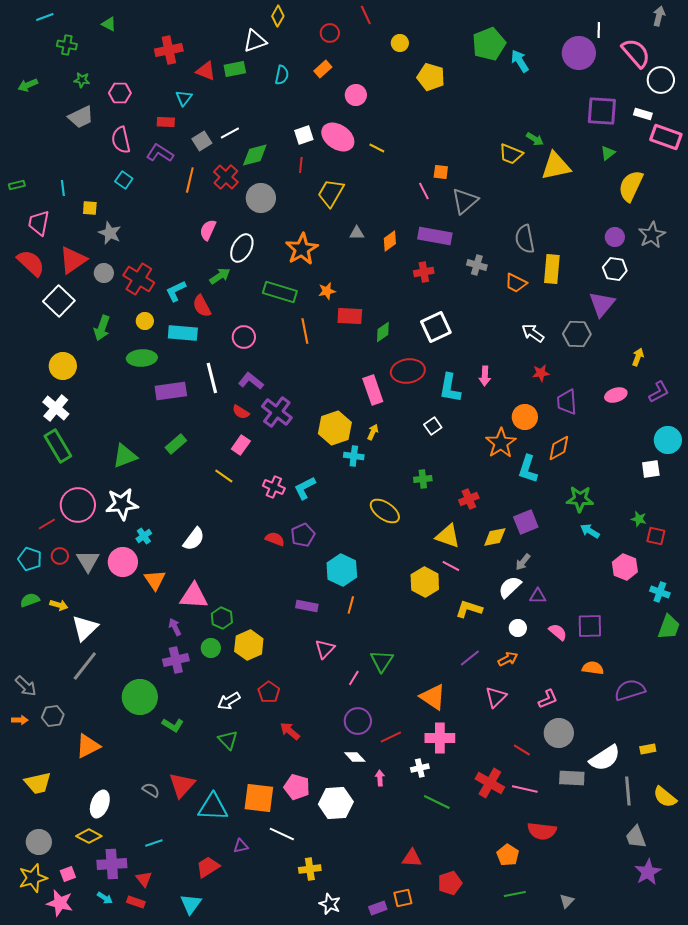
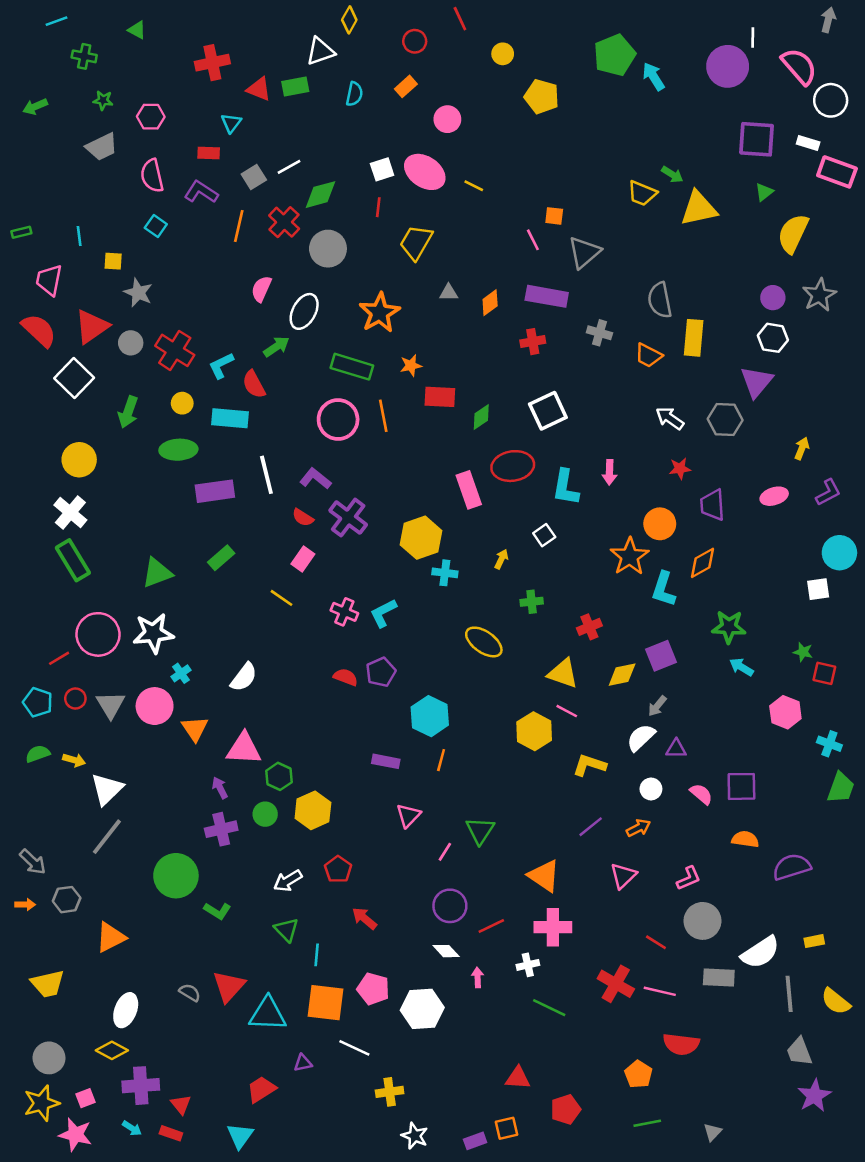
pink circle: (244, 337) -> (338, 420), moved, size x1.4
yellow arrow: (373, 432) -> (501, 559), moved
cyan line: (154, 843) -> (317, 955), moved, turned -66

